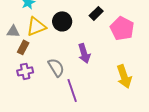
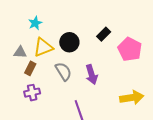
gray semicircle: (56, 67) -> (63, 71), moved
yellow arrow: (124, 76) -> (132, 98), turned -80

